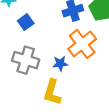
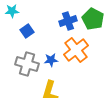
blue star: (60, 64) -> (51, 60), moved

